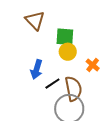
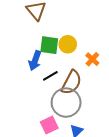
green square: (65, 37) -> (49, 45), moved
brown semicircle: (73, 89) -> (71, 82), turned 35

